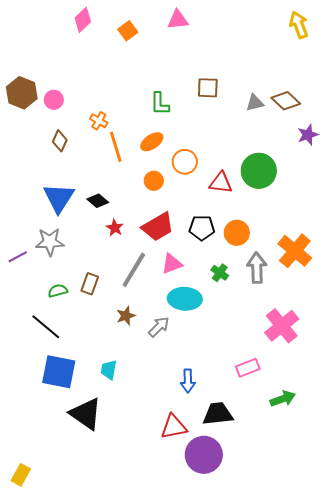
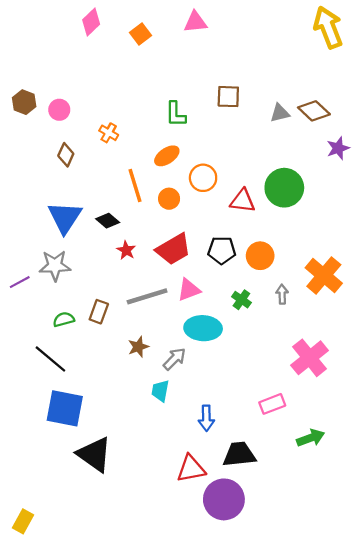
yellow arrow: (299, 25) -> (328, 27), size x1.4
brown hexagon: (22, 93) -> (24, 102), size x0.7
orange line: (116, 147) -> (135, 185), moved
gray arrow: (257, 268) -> (282, 294), size x0.6
gray line: (134, 270) -> (147, 296), turned 42
cyan trapezoid: (109, 370) -> (160, 391), moved

